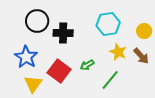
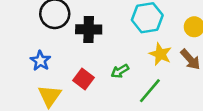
blue star: (26, 57) -> (40, 61), size x0.7
red square: (59, 71) -> (83, 79), size x0.7

